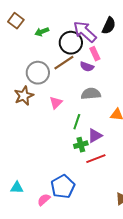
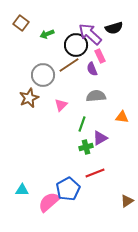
black semicircle: (109, 26) -> (114, 28), turned 48
purple semicircle: (87, 67) -> (92, 69), turned 48
red line: (96, 159) -> (95, 173), moved
pink semicircle: (44, 200) -> (49, 202), size x1.6

